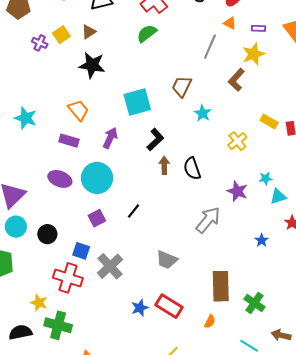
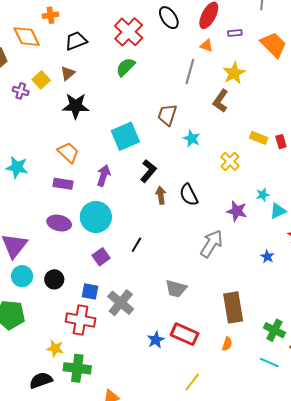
purple rectangle: (259, 28) -> (235, 33), moved
green cross: (255, 303) -> (274, 330), moved

